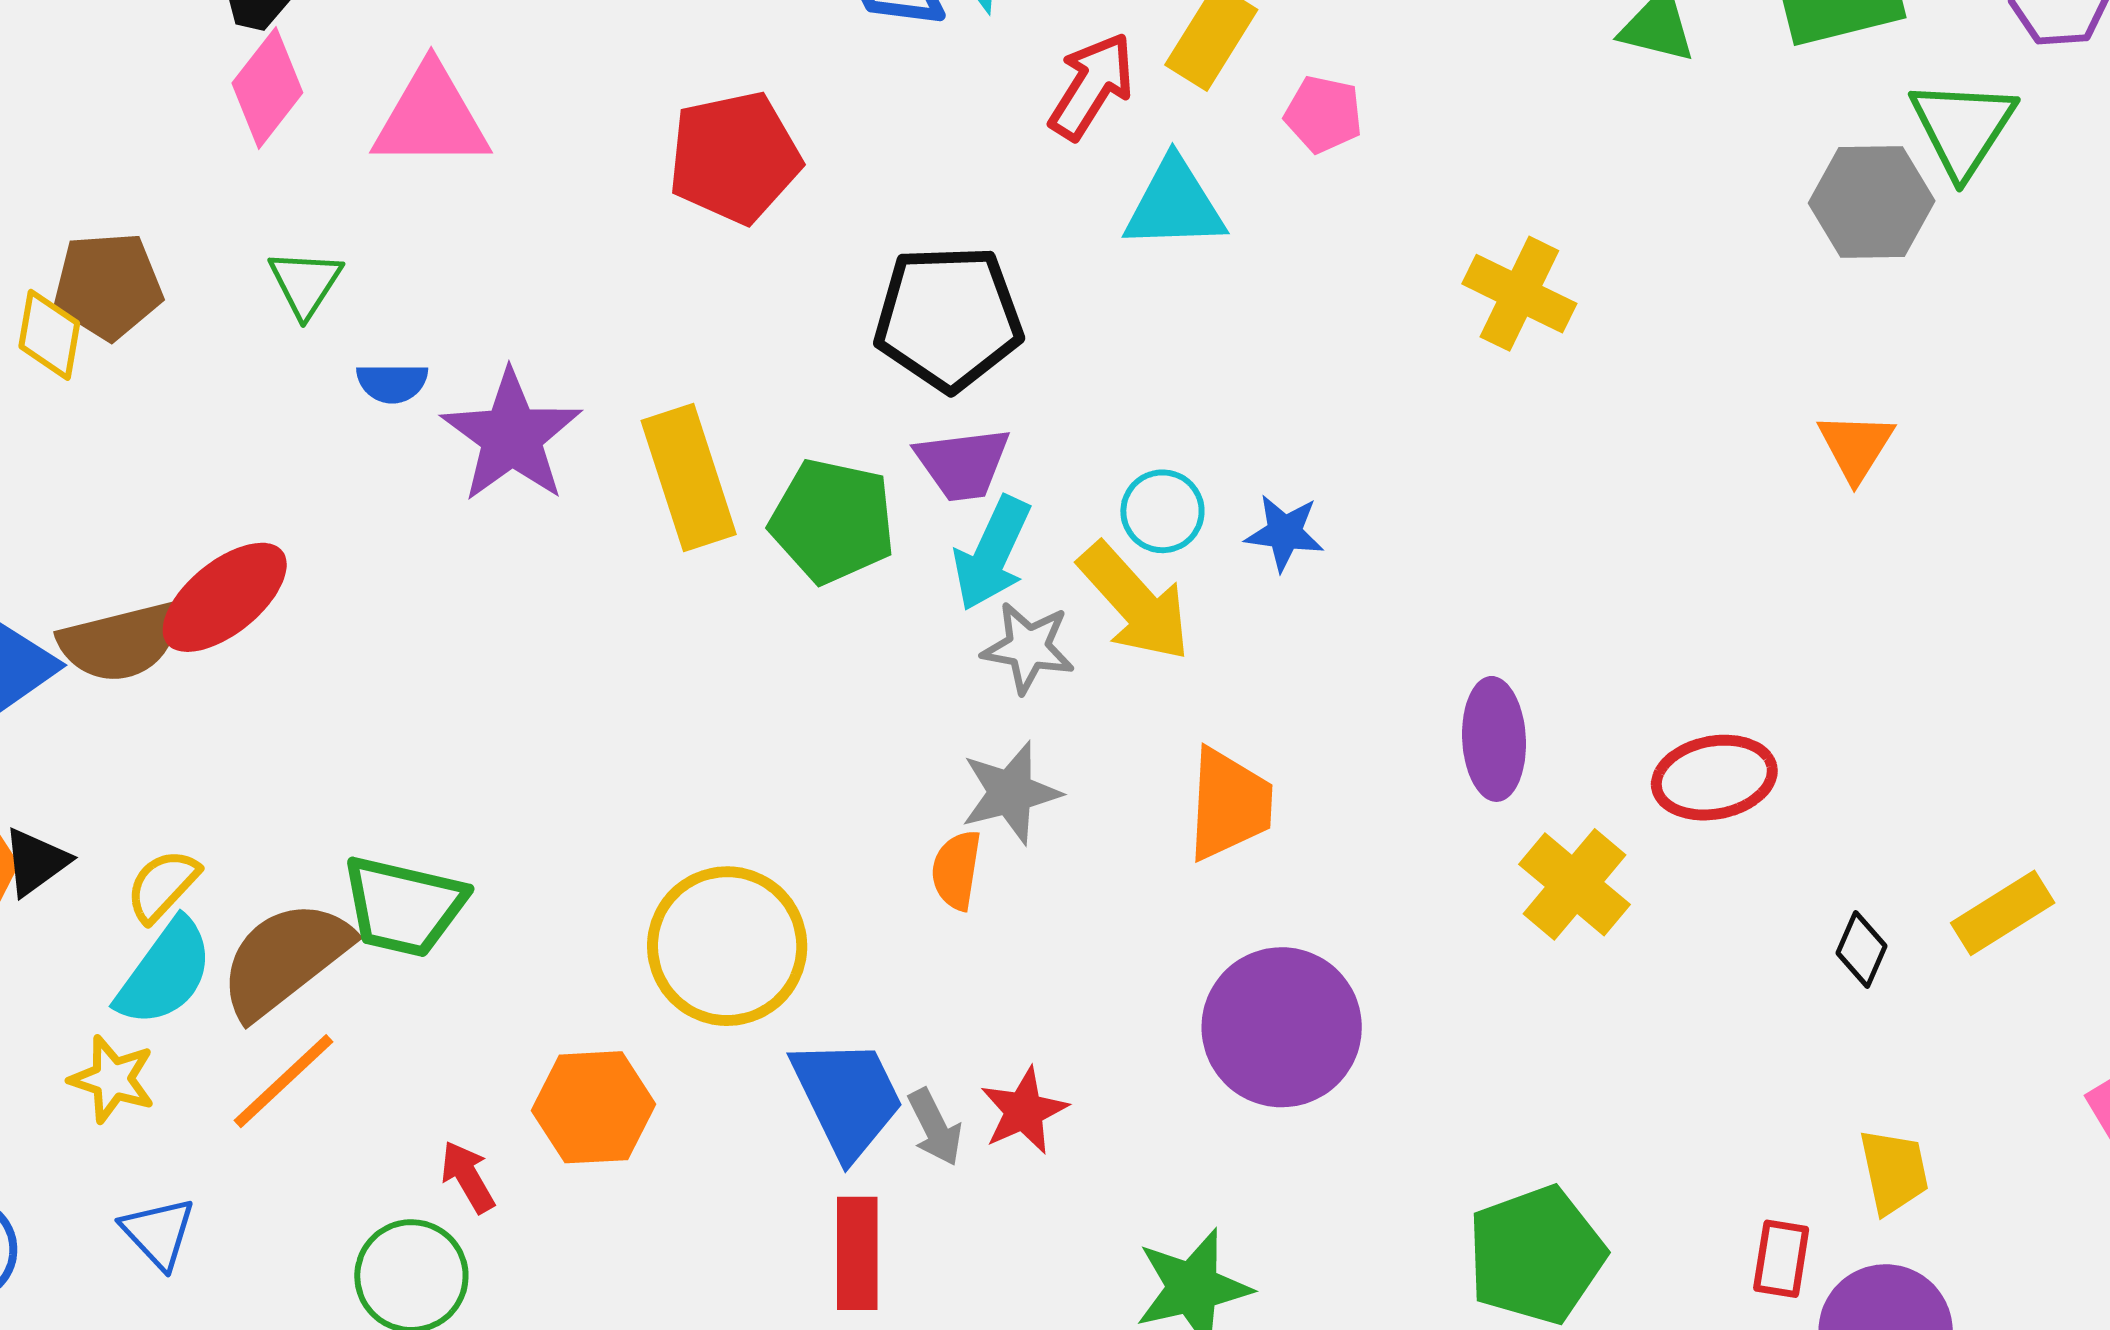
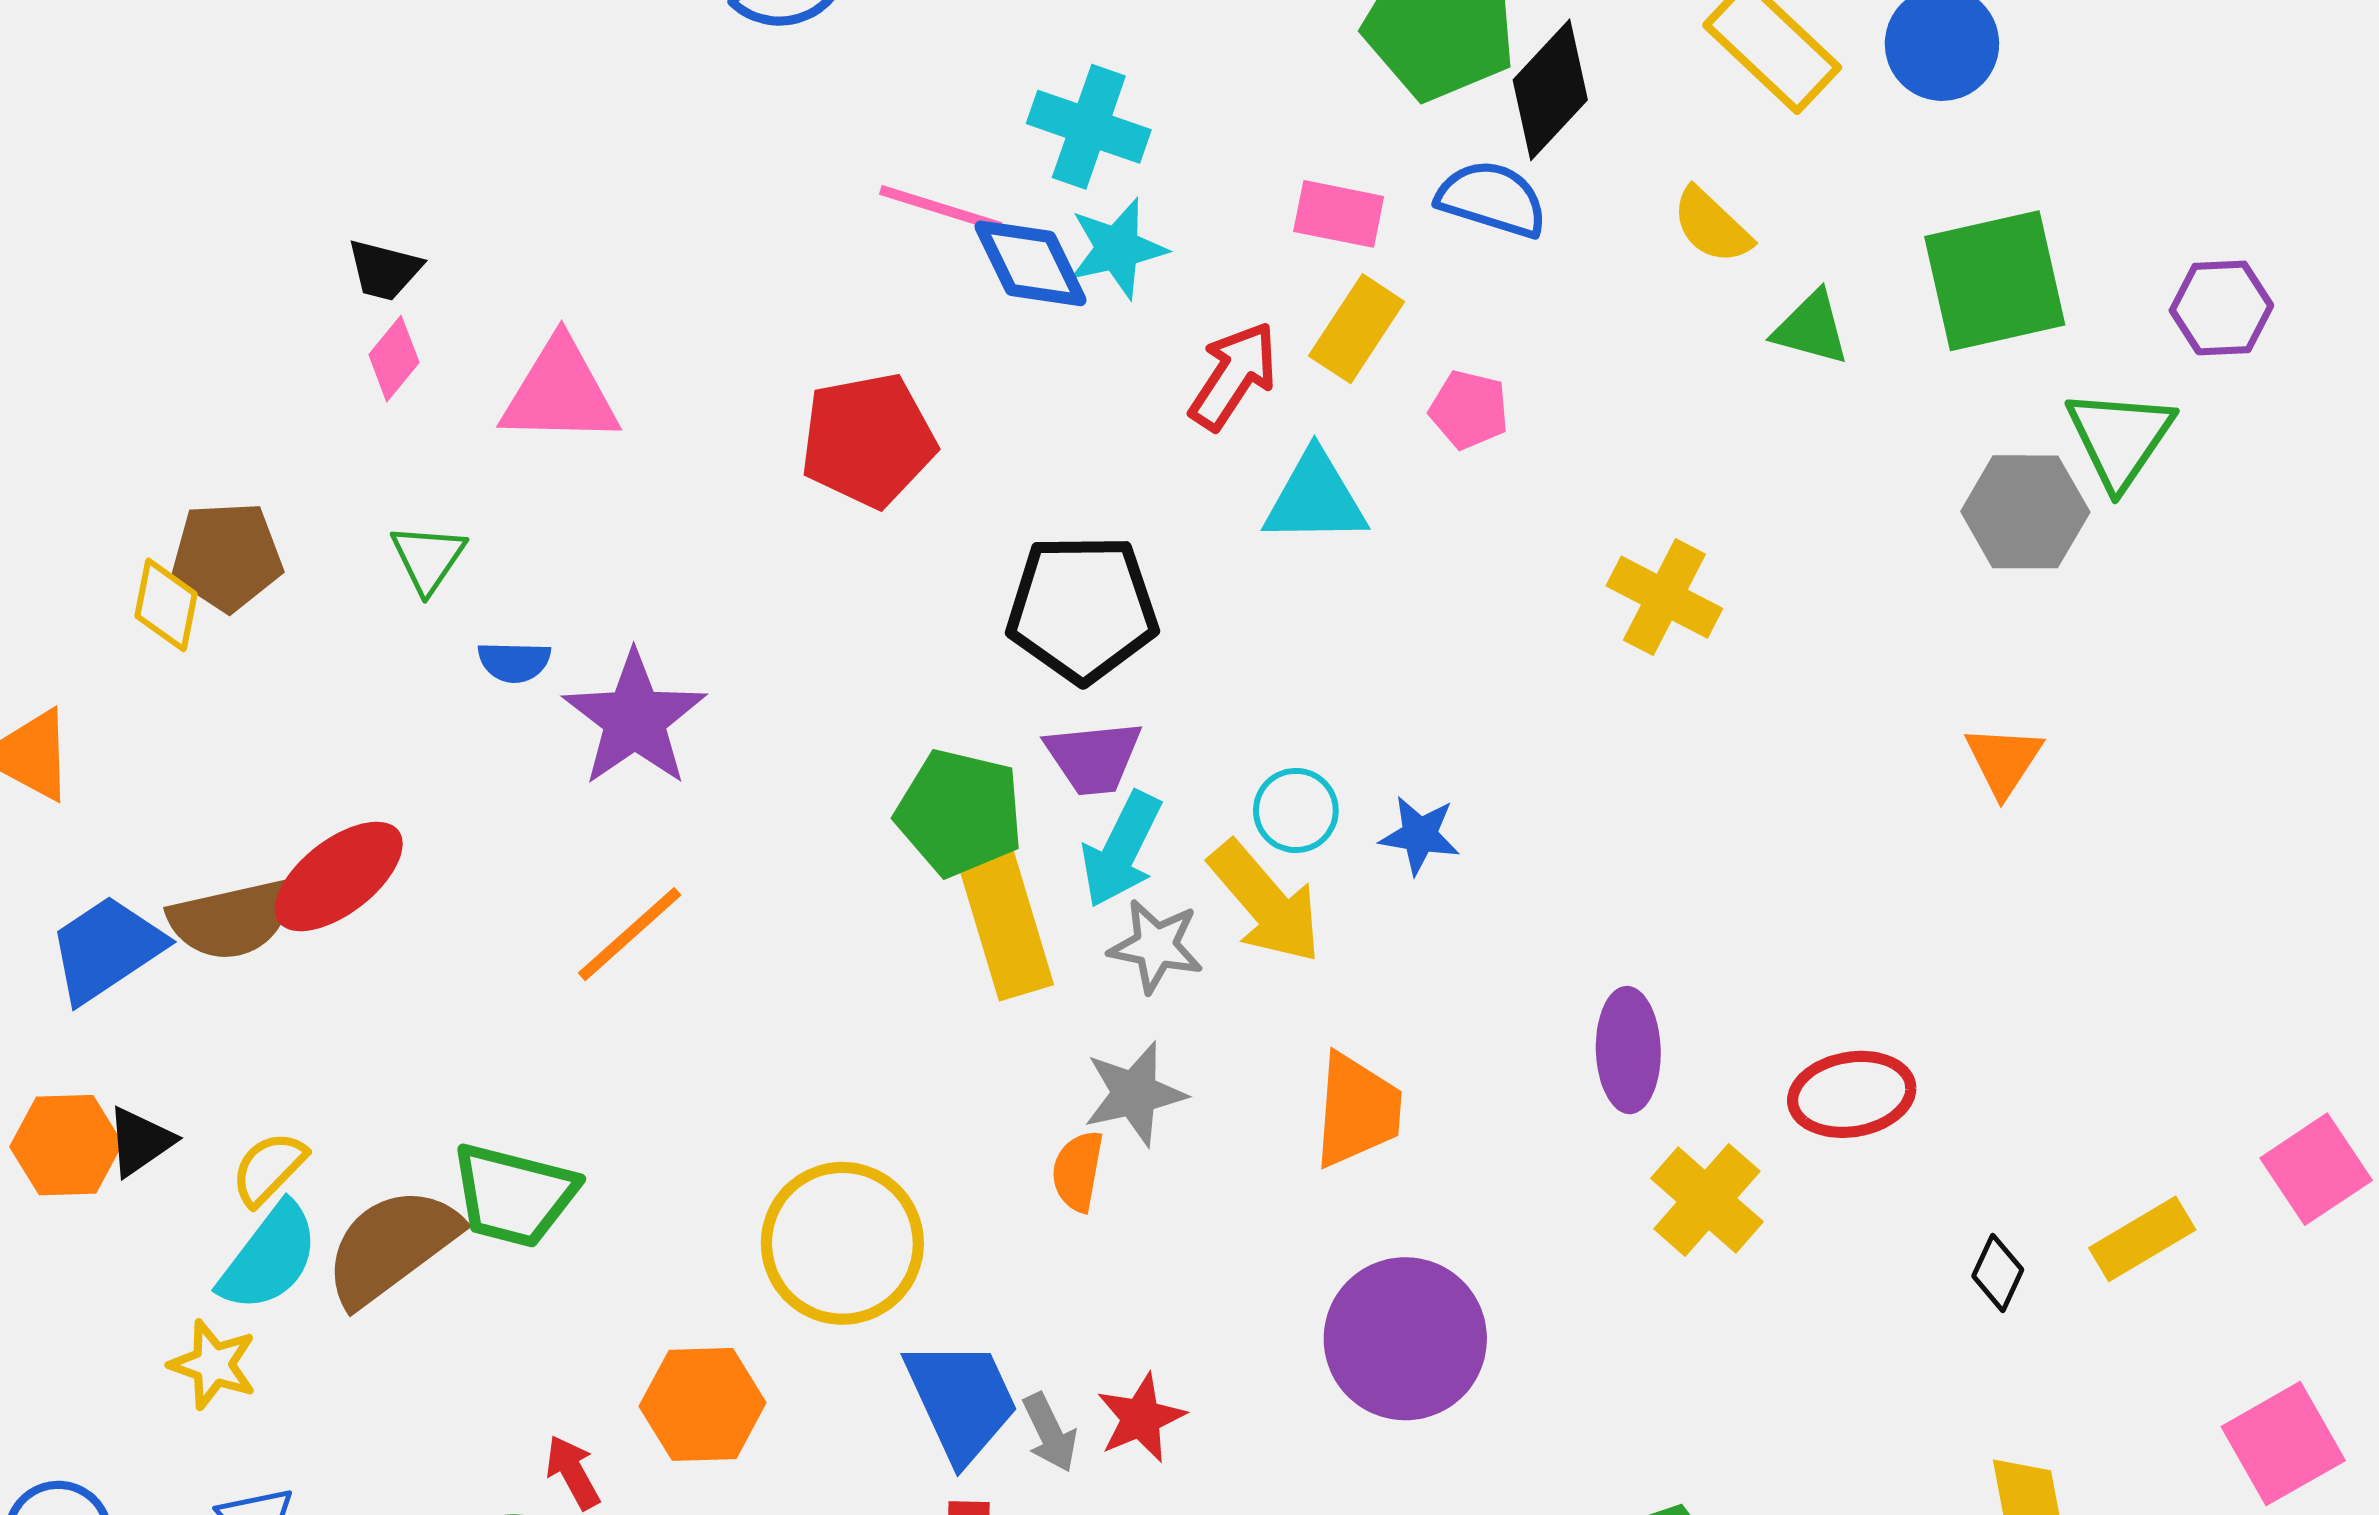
pink diamond: (267, 88) -> (394, 359), size x0.7
yellow rectangle: (689, 477) -> (1006, 926), moved
orange line: (283, 1081) -> (630, 934), moved

